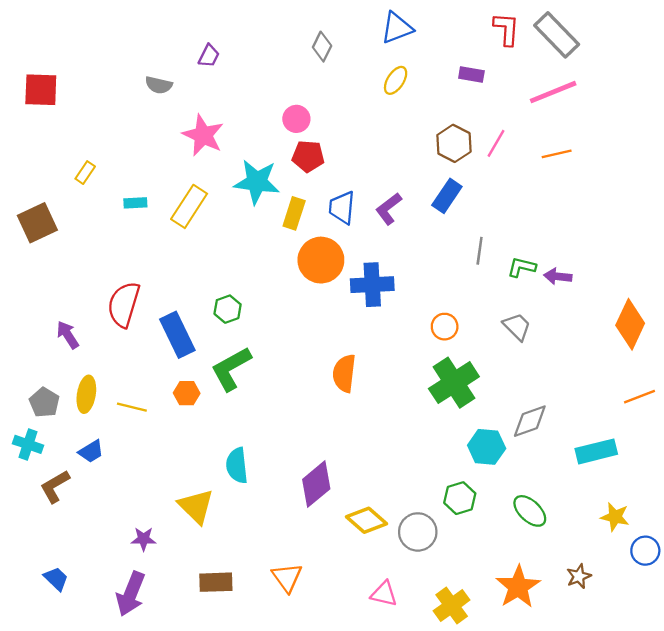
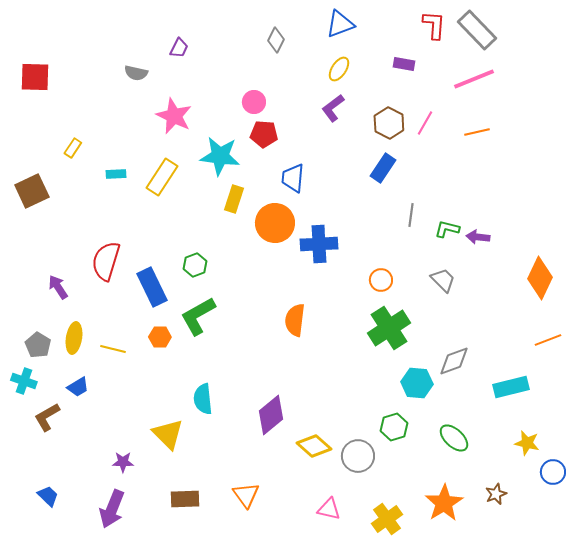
purple L-shape: (389, 209) -> (333, 108), moved
yellow rectangle: (294, 213) -> (234, 199), moved

